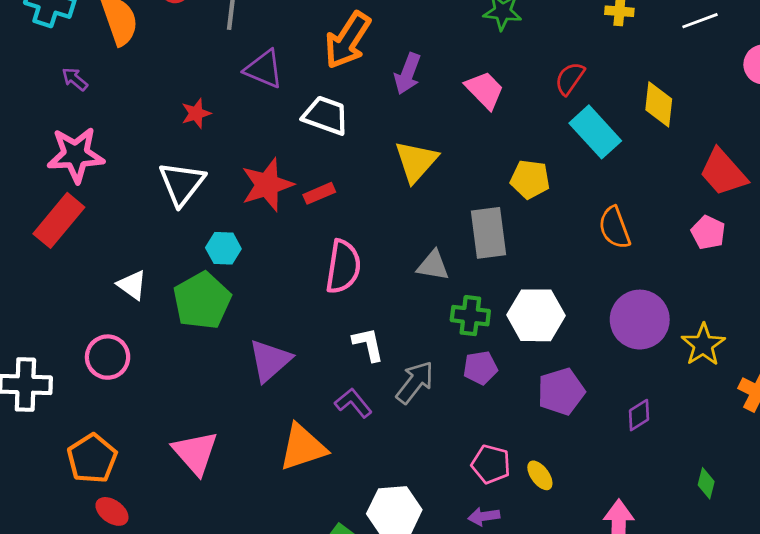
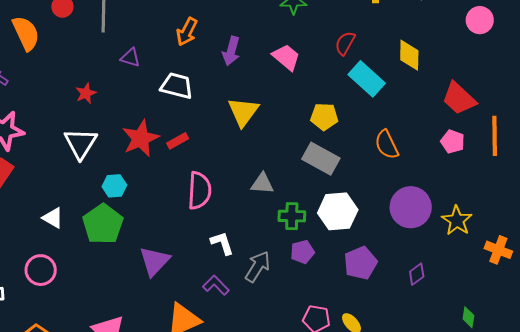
orange arrow: (348, 40) -> (187, 32), size x0.7
purple triangle: (264, 69) -> (130, 58), size x0.7
gray rectangle: (489, 233) -> (321, 159), moved, turned -48

